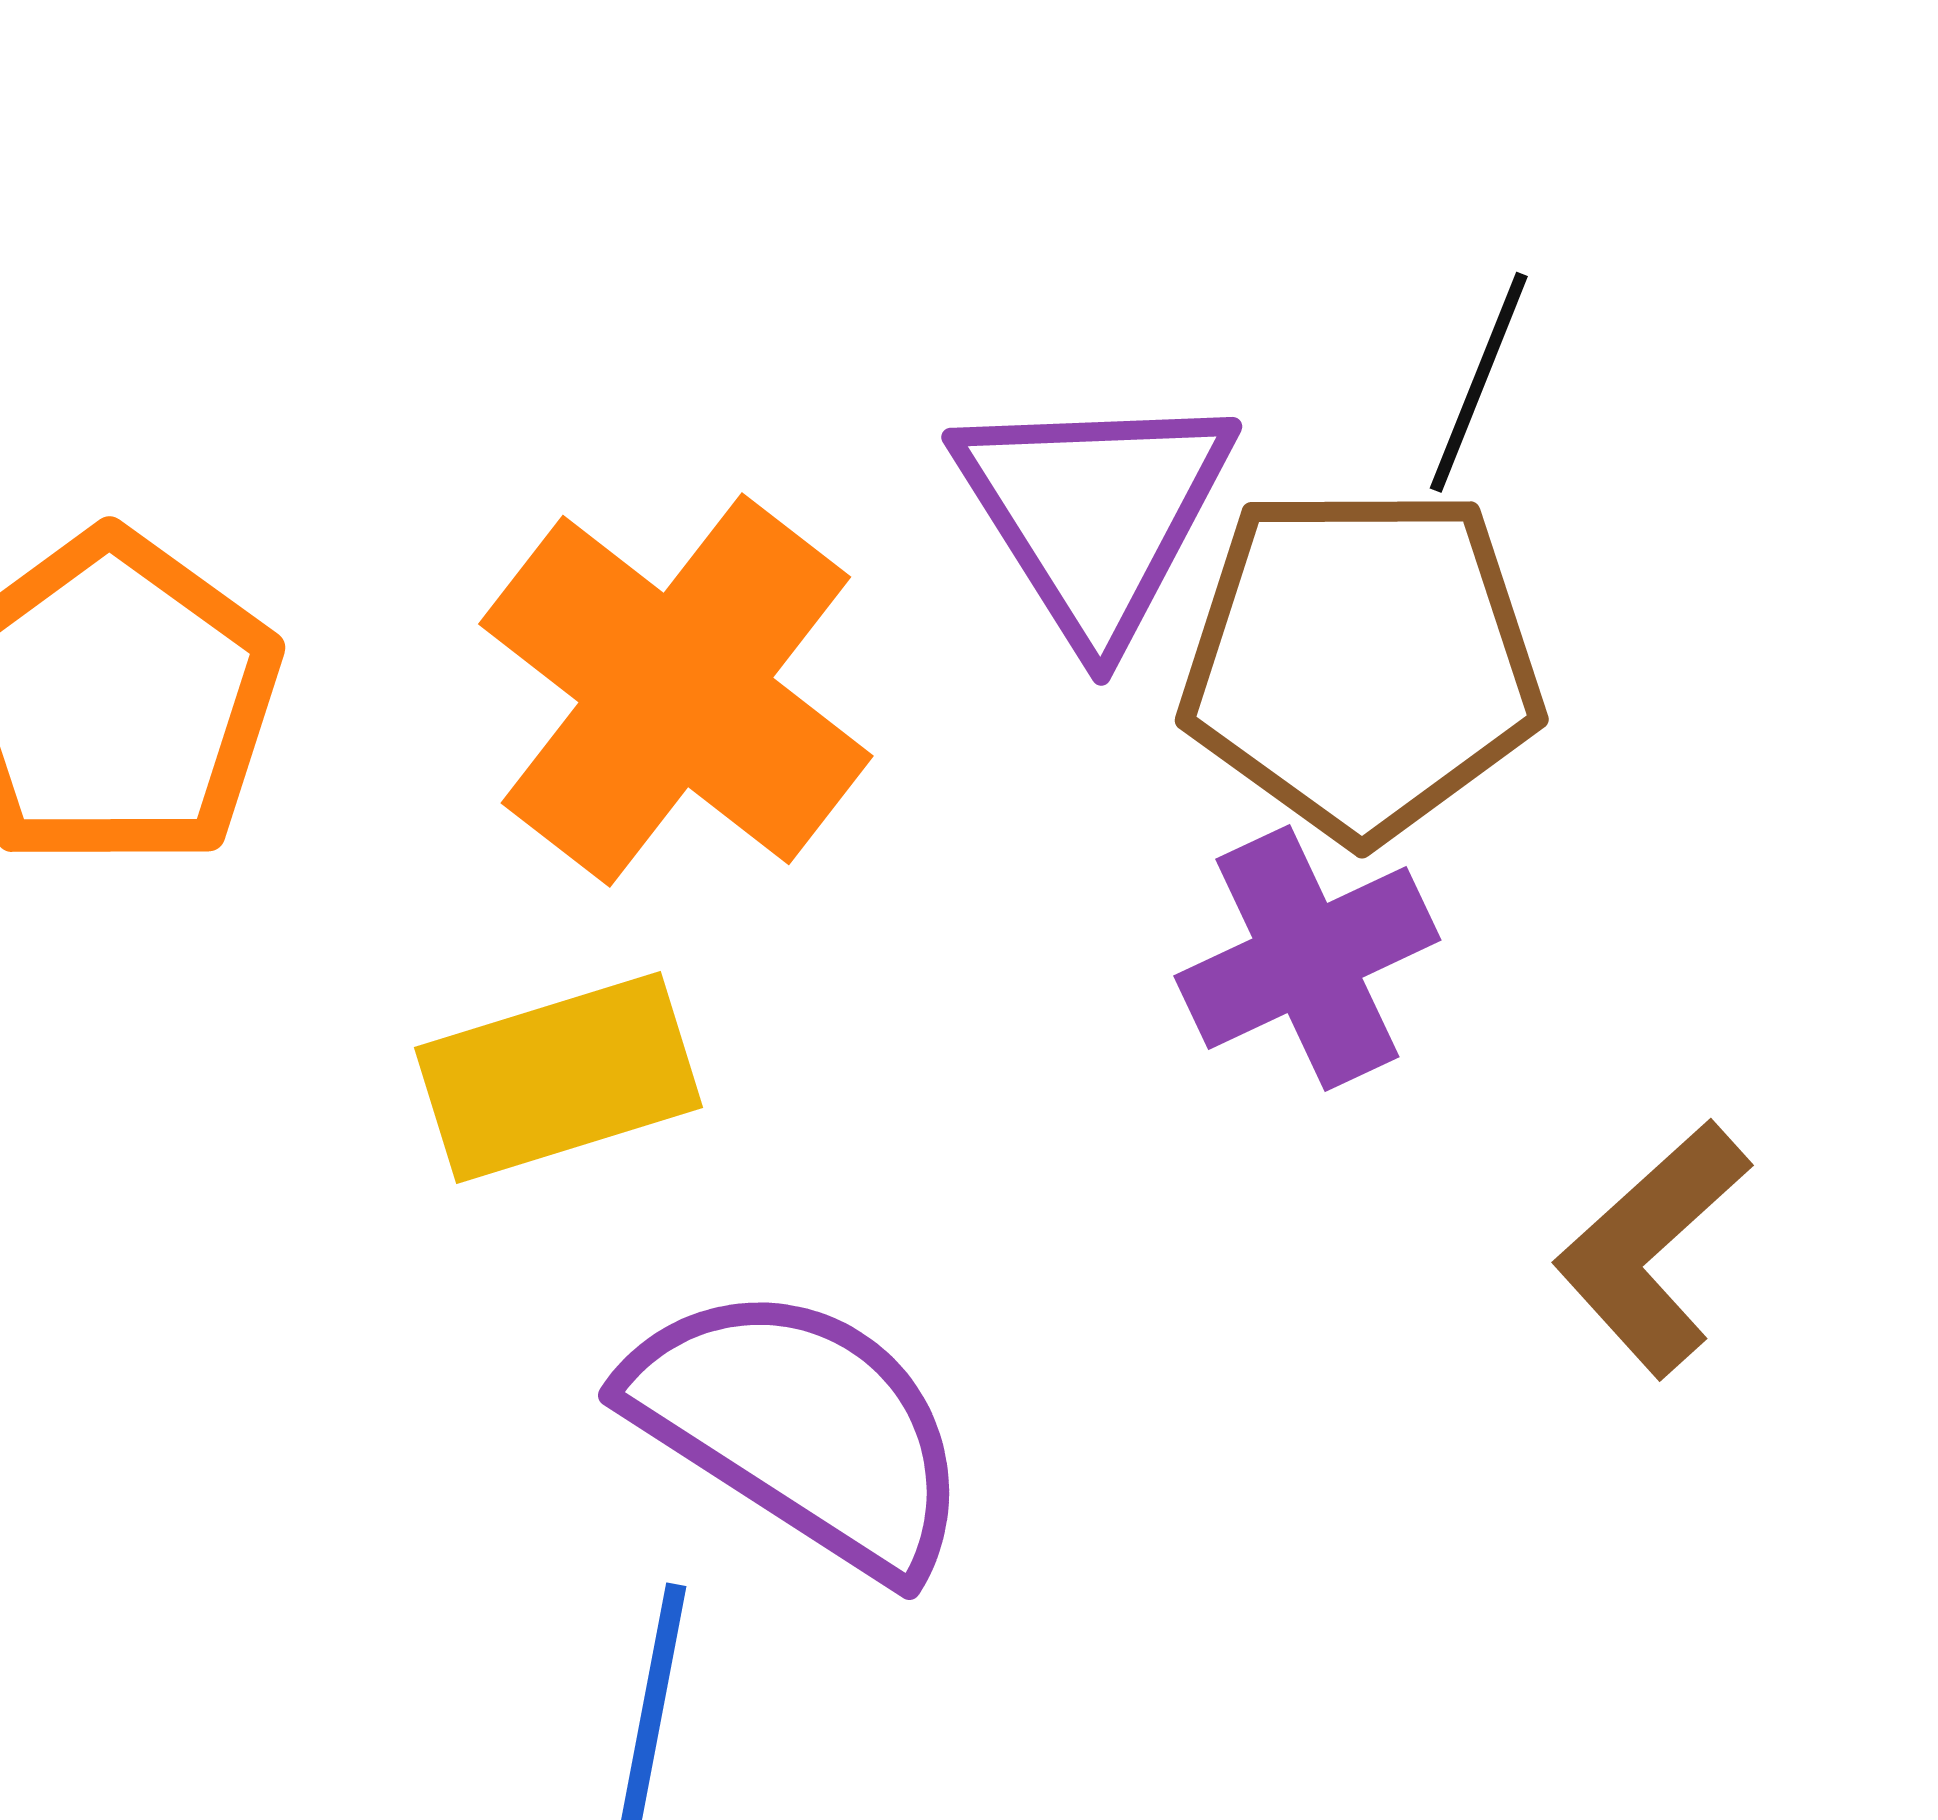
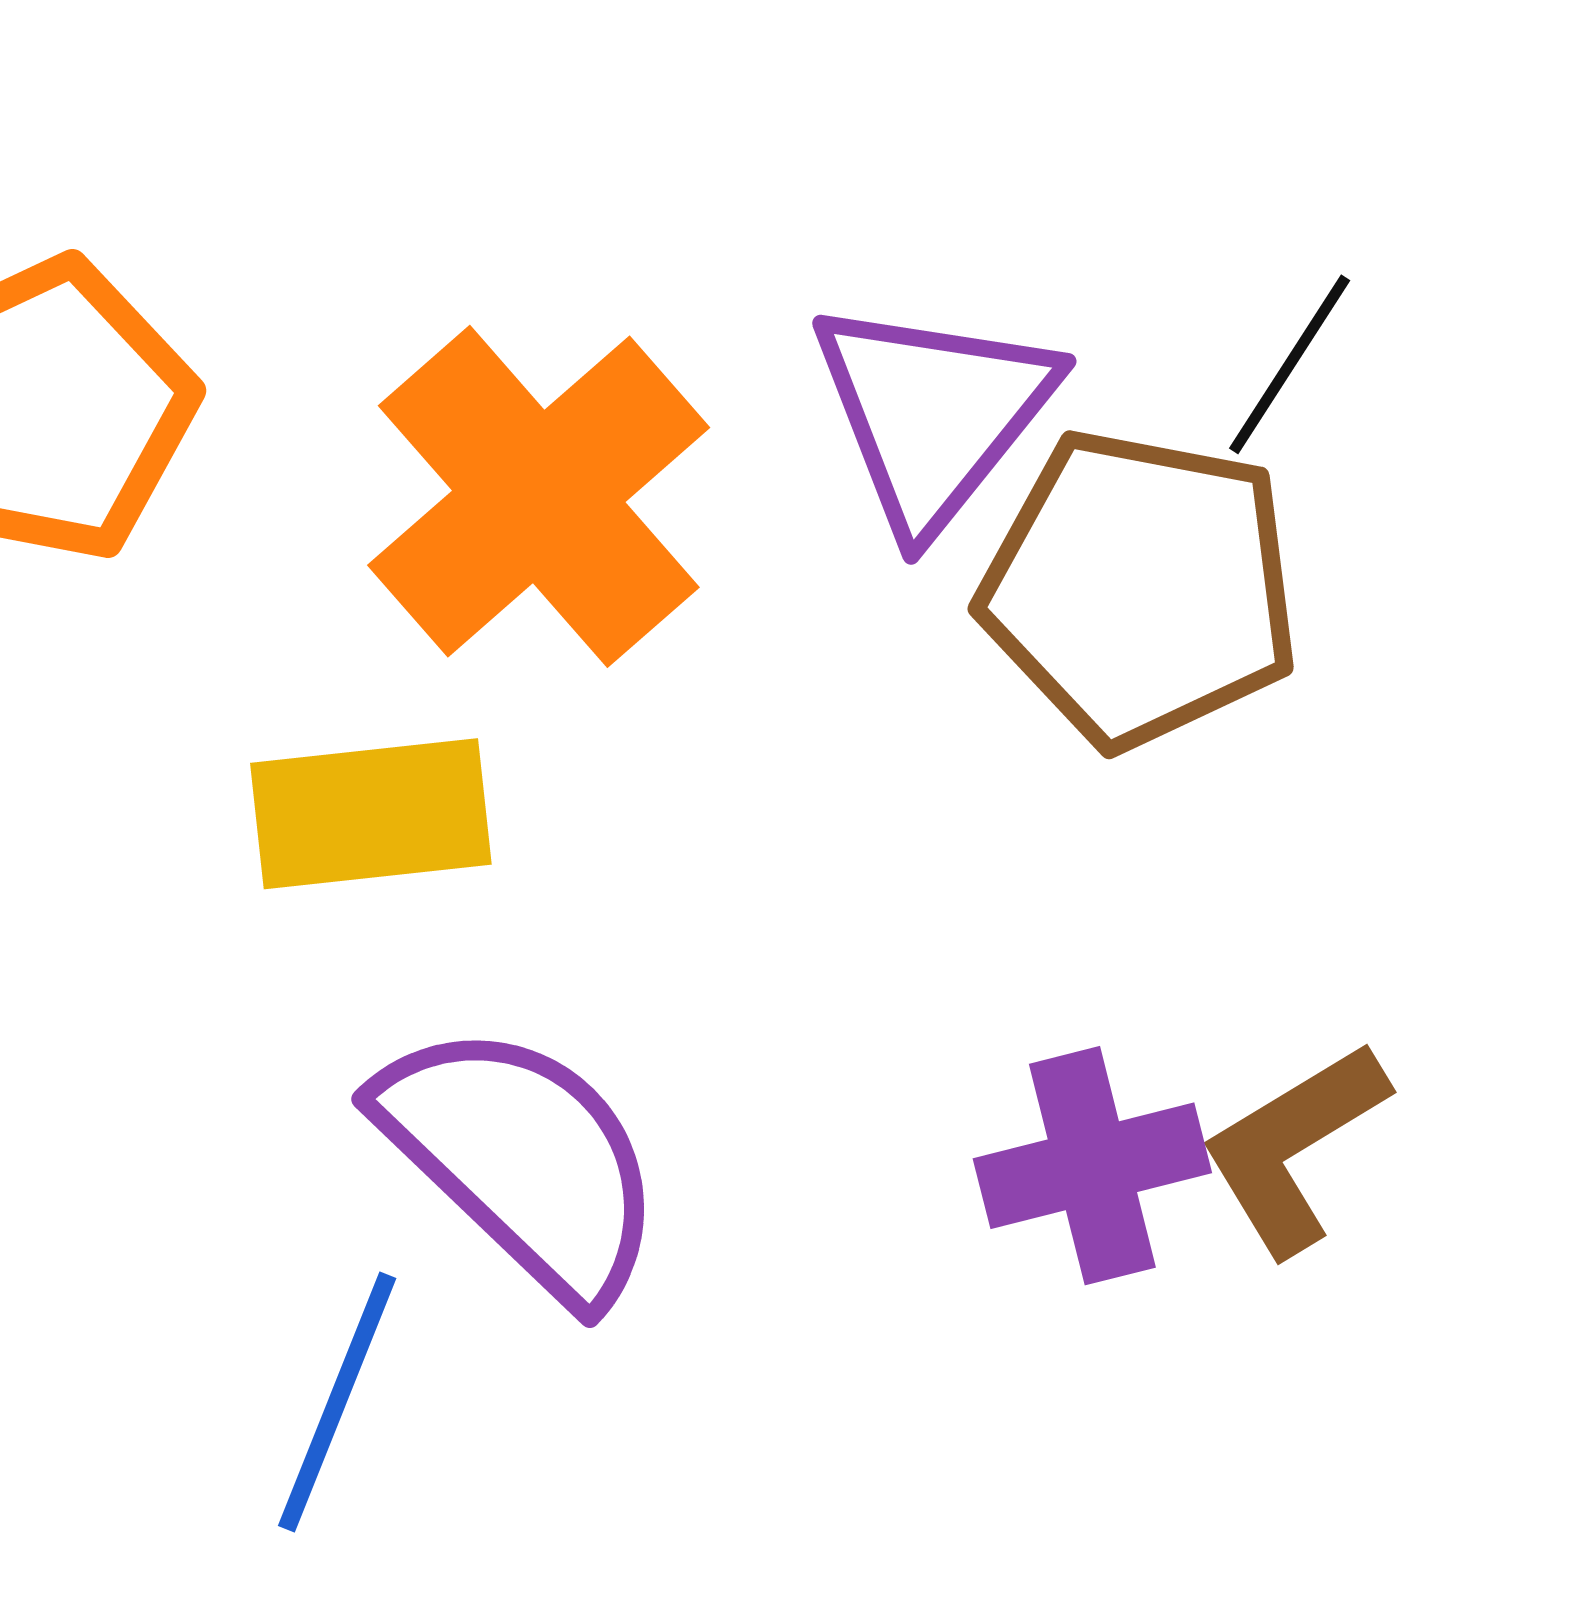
purple cross: (1307, 958) -> (1092, 1166), moved

